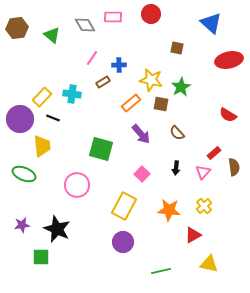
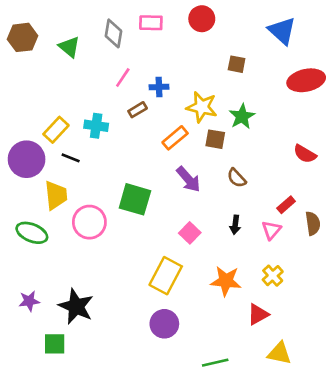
gray diamond: (85, 25) -> (113, 33), turned 40
pink circle: (77, 185) -> (89, 222), moved

